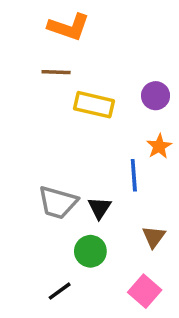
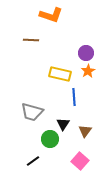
orange L-shape: (69, 27) -> (51, 15), moved
yellow rectangle: (94, 105) -> (60, 74), moved
orange star: (159, 146) -> (88, 71), moved
black triangle: (99, 208) -> (63, 124), moved

